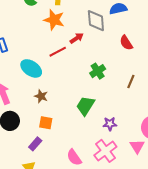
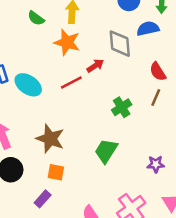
cyan ellipse: (31, 68) -> (28, 85), moved
brown line: (131, 82) -> (156, 98), moved
brown star: (41, 96) -> (50, 139), size x1.6
purple star: (110, 124) -> (156, 164), moved

